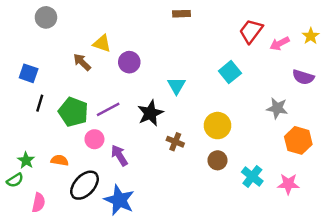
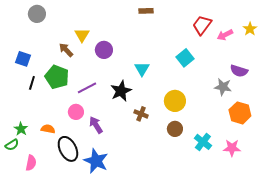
yellow triangle: (102, 44) -> (82, 35), turned 42
purple semicircle: (303, 77) -> (239, 71), moved
green pentagon: (73, 112) -> (57, 77), moved
black ellipse: (85, 185) -> (68, 149), turned -70

